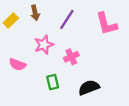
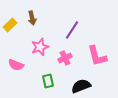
purple line: (67, 19) -> (72, 30), moved
pink L-shape: (106, 24) -> (97, 56), moved

